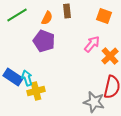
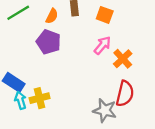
orange square: (104, 16) -> (105, 15), moved
cyan arrow: (27, 78) -> (20, 100), moved

